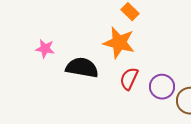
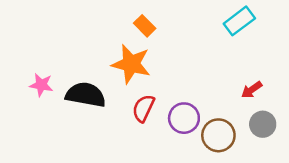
pink star: (45, 49) -> (41, 85), moved

